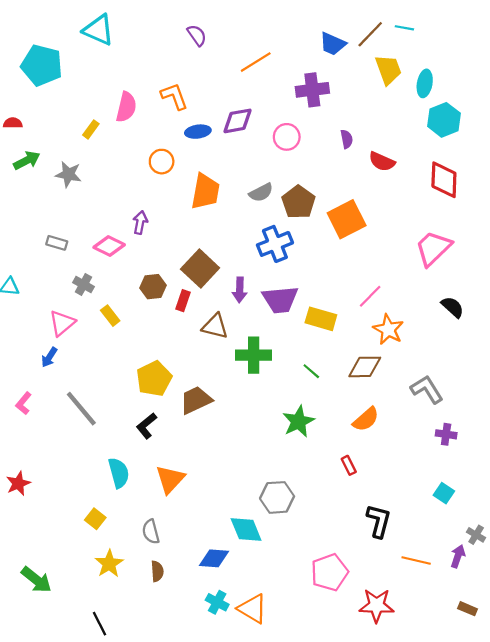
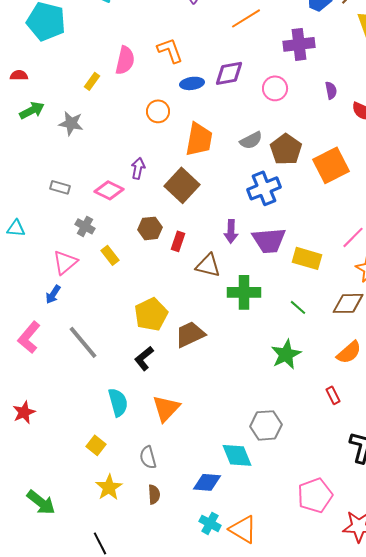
brown square: (200, 268) -> (182, 185), moved
pink L-shape: (24, 403) -> (29, 337), size x1.5

